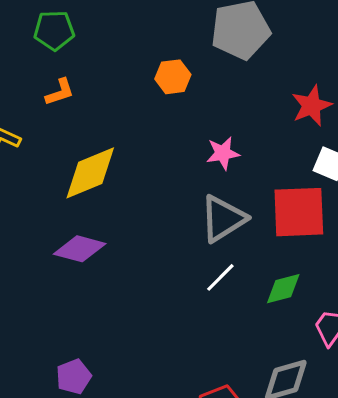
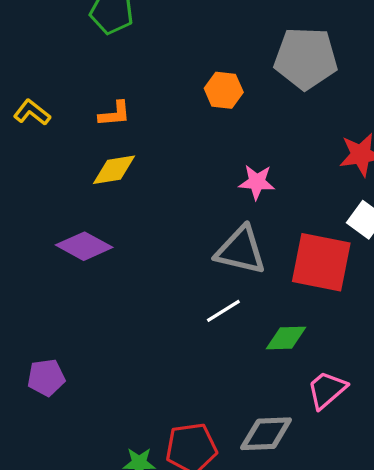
orange L-shape: (60, 92) -> (115, 114), moved
yellow diamond: (90, 173) -> (114, 170), size x0.7
gray triangle: (223, 219) -> (241, 250), turned 32

